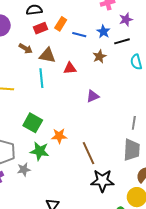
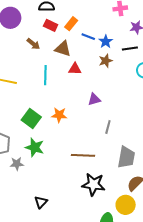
red rectangle: (40, 28) -> (51, 25), turned 40
blue star: (103, 32) -> (106, 42), moved
brown triangle: (47, 55) -> (63, 49), moved
gray line: (134, 123) -> (108, 127), moved
orange star: (59, 136) -> (59, 115), moved
brown line: (89, 153) -> (83, 155), turned -70

